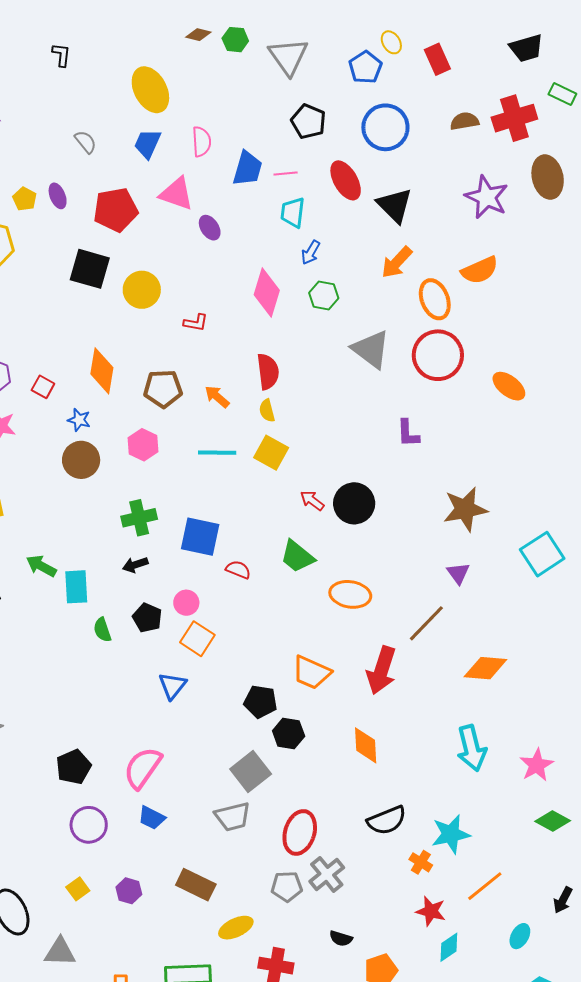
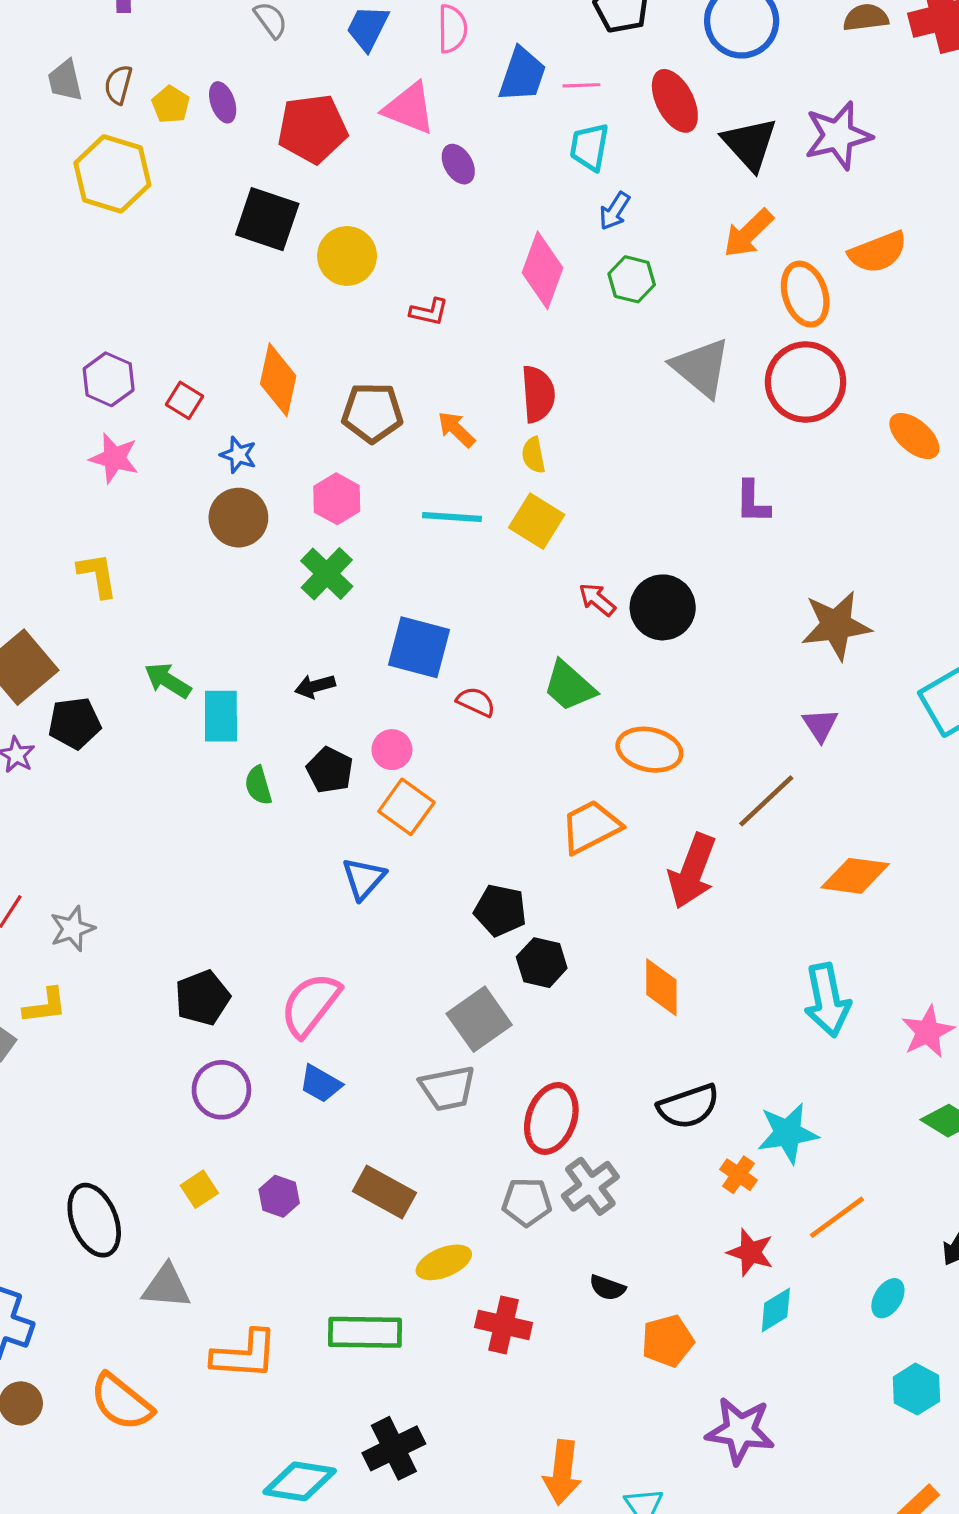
purple star: (487, 197) -> (838, 136), moved, turned 30
green cross: (139, 518) -> (327, 574), moved, turned -36
orange trapezoid: (311, 672) -> (591, 827), moved, turned 126

